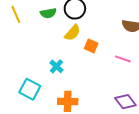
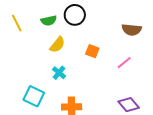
yellow semicircle: (73, 33) -> (57, 45), moved
pink line: (123, 59) -> (124, 63), turned -56

